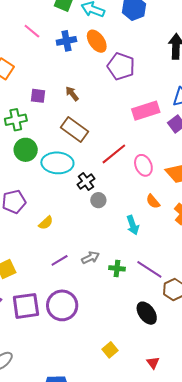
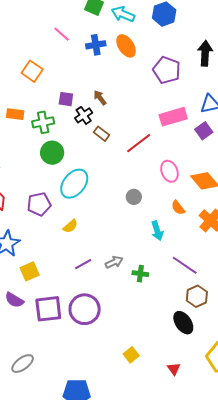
purple pentagon: (121, 66) -> (167, 70), moved
brown rectangle: (74, 130) -> (101, 134), size x0.6
red line: (114, 154) -> (139, 143), moved
cyan ellipse: (57, 163) -> (74, 184), moved, turned -56
black cross: (86, 182) -> (84, 115), moved
gray circle: (98, 200) -> (134, 197), moved
purple line: (149, 269) -> (185, 265), moved
black ellipse: (147, 313) -> (183, 323), moved

